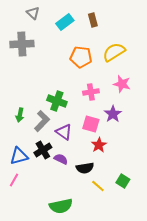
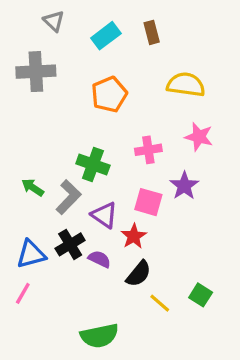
yellow semicircle: (114, 52) -> (186, 85), turned 40
orange pentagon: (81, 57) -> (109, 94), moved, turned -30
green arrow: (20, 115) -> (33, 187), turned 112
red star: (99, 145) -> (134, 236), moved
black semicircle: (85, 168) -> (139, 274), turned -42

